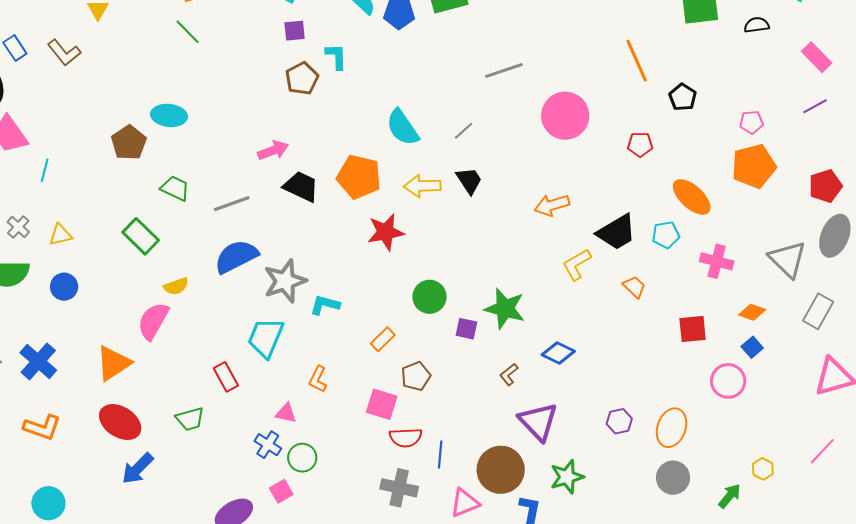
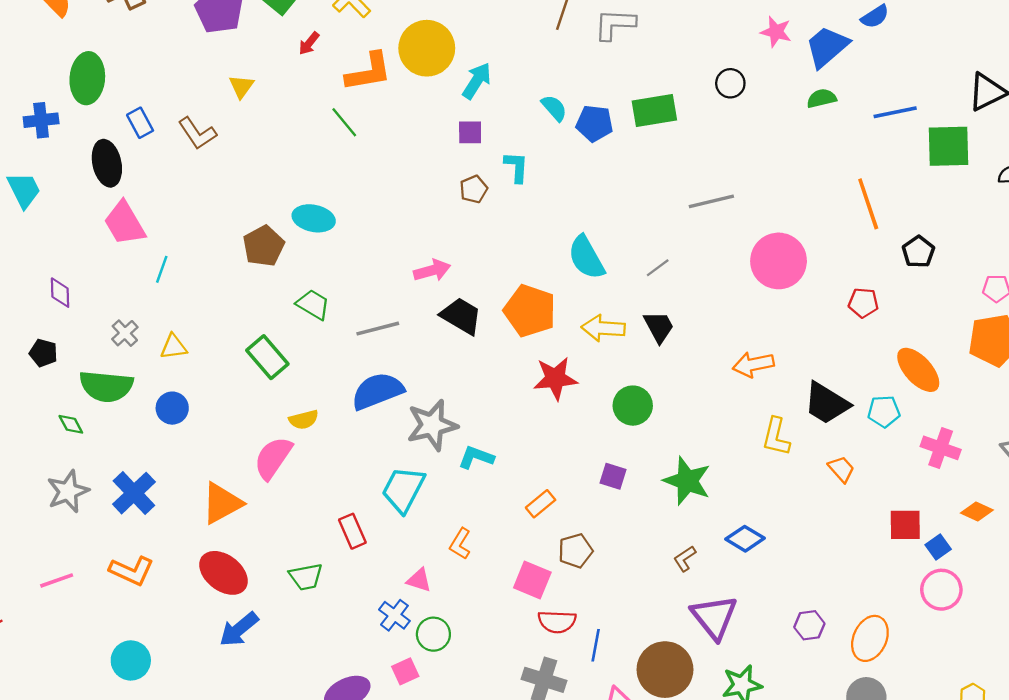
brown pentagon: (302, 78) -> (474, 189), size x0.7
black trapezoid: (617, 232) -> (826, 403), turned 57
yellow L-shape: (577, 264) -> (776, 437), turned -52
green circle: (430, 297) -> (633, 406), moved
purple square: (466, 329) -> (613, 476), moved
blue square: (752, 347) -> (938, 547), moved

